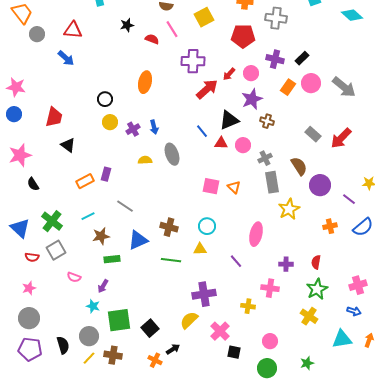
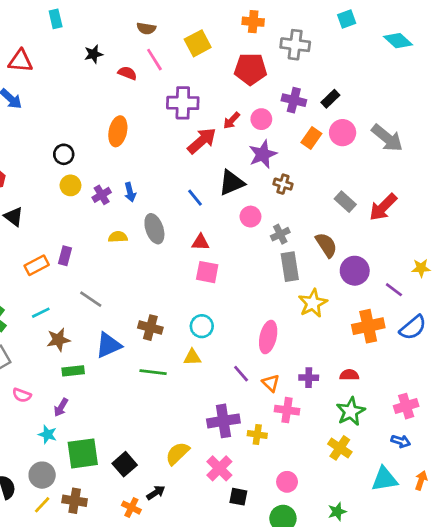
red triangle: (221, 143) -> (200, 242), moved
orange triangle: (234, 187) -> (271, 383), moved
orange cross: (330, 226) -> (368, 326), size x1.6
red semicircle: (316, 262) -> (349, 375), turned 80
purple cross: (204, 294) -> (223, 421), moved

